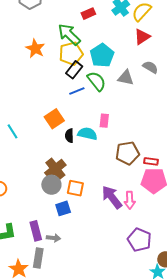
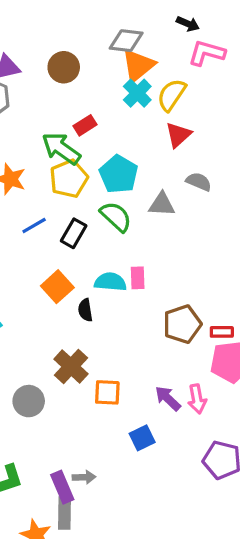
red rectangle: (88, 14) -> (85, 125), moved
black rectangle: (74, 70) -> (74, 233), moved
blue line: (77, 91) -> (34, 226), moved
cyan semicircle: (87, 134) -> (110, 282), moved
gray circle: (51, 185) -> (29, 401), moved
purple arrow: (112, 197) -> (168, 398), size x0.7
blue square: (63, 208) -> (142, 438), moved
purple rectangle: (36, 231) -> (62, 487), moved

